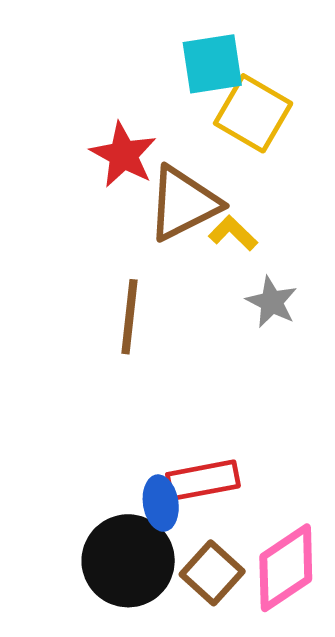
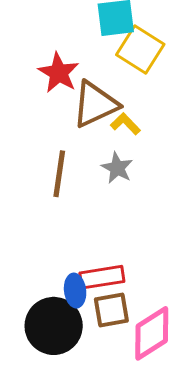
gray star: (272, 302) -> (117, 168), moved
brown square: (212, 573) -> (111, 310), moved, turned 36

